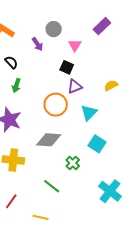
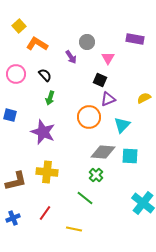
purple rectangle: (102, 26) -> (135, 39), turned 54
gray diamond: (49, 140) -> (103, 152), moved
cyan square: (97, 144) -> (130, 156), turned -30
green cross: (73, 163) -> (96, 175), moved

